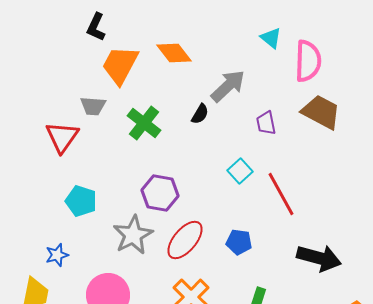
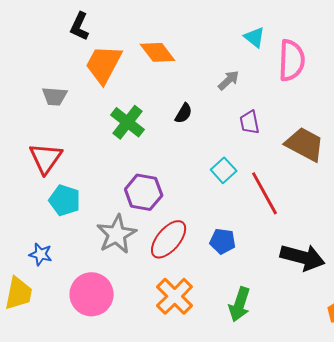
gray arrow: (228, 86) -> (229, 80), moved, size x0.6
gray trapezoid: (93, 106) -> (55, 96), moved
brown trapezoid: (321, 112) -> (305, 144), moved
red triangle: (62, 137) -> (46, 158), moved
blue star: (57, 255) -> (41, 254), turned 30

